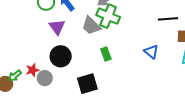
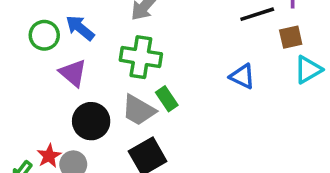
green cross: (108, 16) -> (141, 57), moved
gray trapezoid: (91, 26) -> (139, 110), moved

